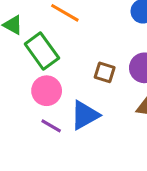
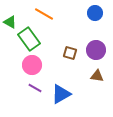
blue triangle: (85, 115) -> (61, 94), moved

